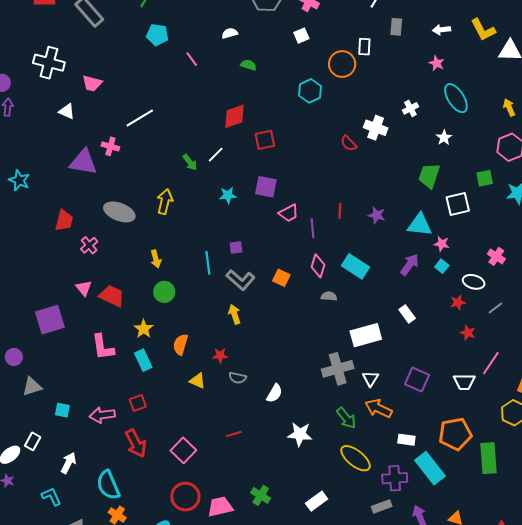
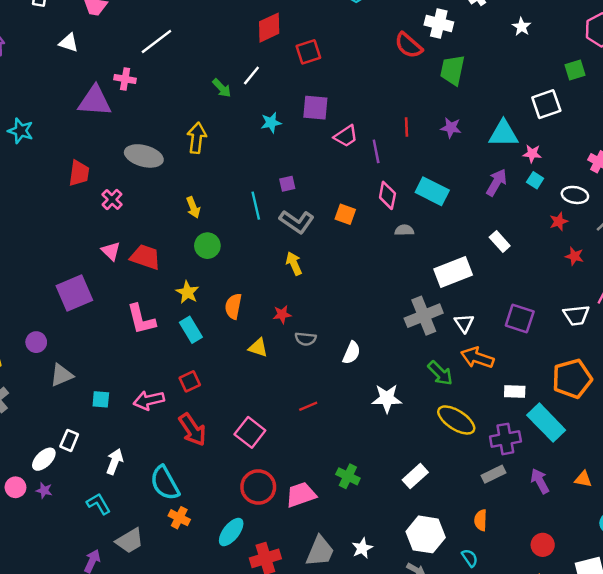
red semicircle: (349, 143) -> (408, 45), size x1.4
green trapezoid: (429, 176) -> (452, 70), moved

